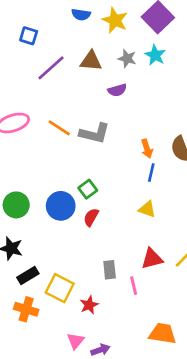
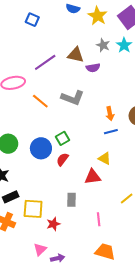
brown triangle: (91, 61) -> (76, 55), moved
purple line: (51, 68) -> (45, 62), moved
orange line: (59, 128) -> (40, 101), moved
blue line: (151, 173) -> (111, 132), turned 56
red triangle: (152, 259) -> (93, 177), moved
pink line: (134, 286) -> (99, 219), moved
yellow square: (60, 288) -> (33, 209), turned -30

